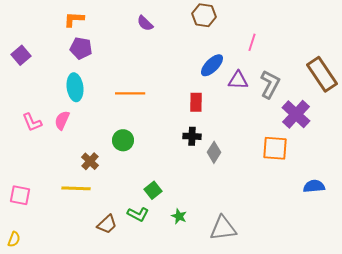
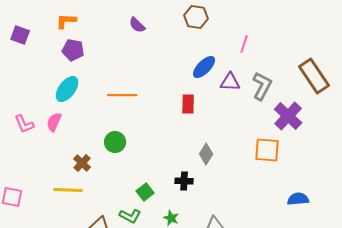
purple square: (21, 55) -> (20, 35), moved, turned -30
cyan ellipse: (75, 87) -> (67, 89), turned 44
black cross: (192, 136) -> (184, 181), moved
blue semicircle: (314, 186) -> (298, 199), moved

